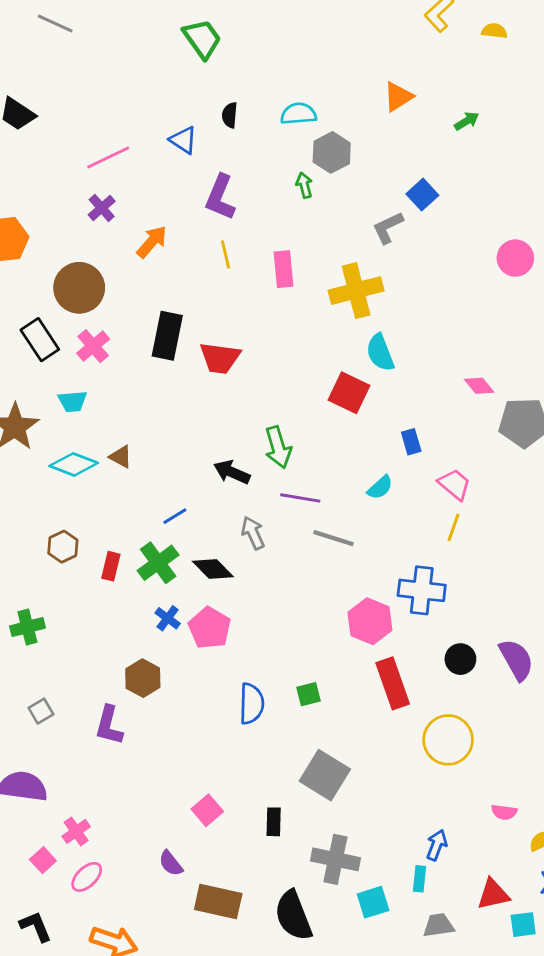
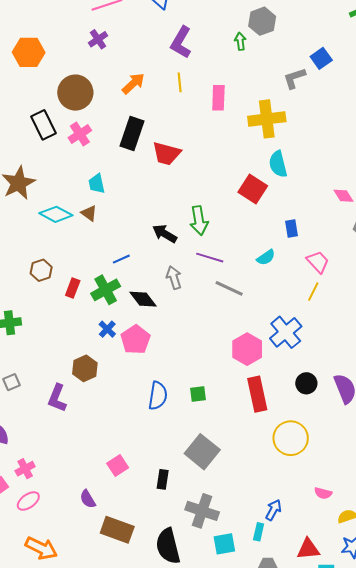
orange arrow: (152, 242) -> (133, 83), moved
cyan trapezoid: (72, 401) -> (97, 184), moved, turned 75
blue cross: (422, 590) -> (286, 332), turned 36

